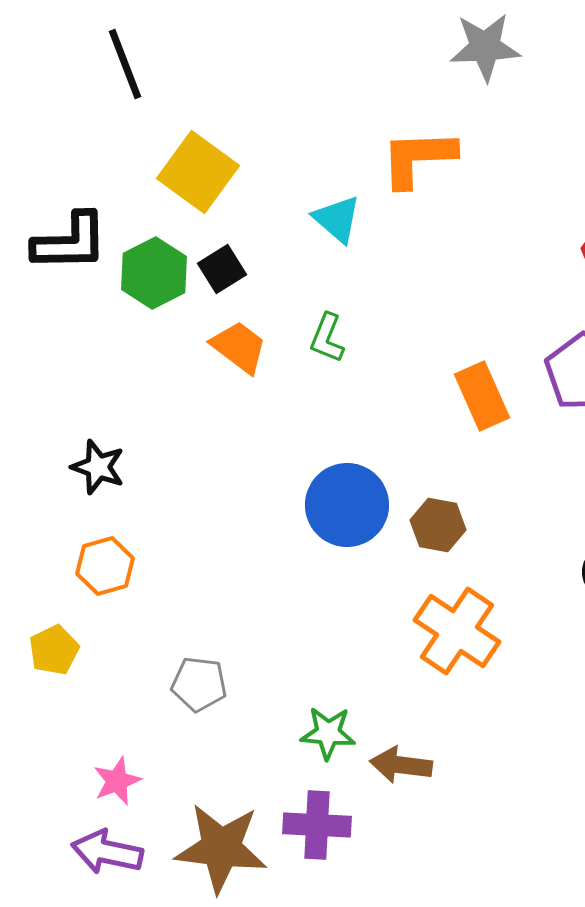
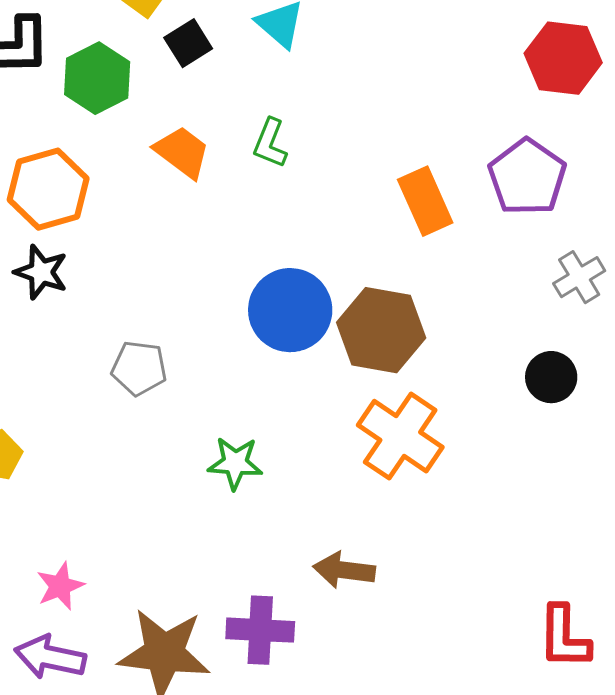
black square: (222, 269) -> (188, 43), moved
brown hexagon: (438, 525) -> (381, 330), size x1.6
orange hexagon: (105, 566) -> (48, 189), moved, size x1.4
gray pentagon: (199, 684) -> (139, 368), moved
green star: (328, 733) -> (235, 463), moved

